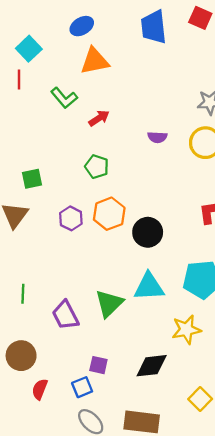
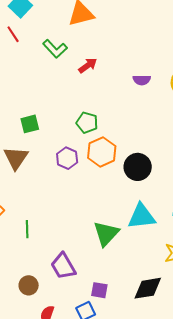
red line: (19, 79) -> (13, 34), turned -30
green pentagon: (97, 167) -> (87, 123), moved
purple trapezoid: (65, 315) -> (63, 266), moved
brown circle: (21, 356) -> (29, 285), size x0.7

